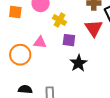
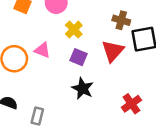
black star: (79, 63) -> (83, 88), turned -30

